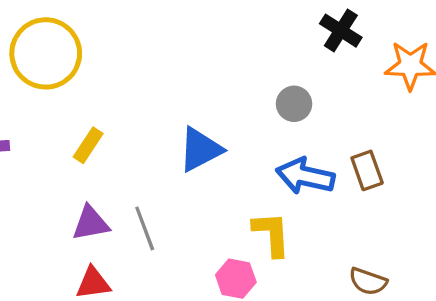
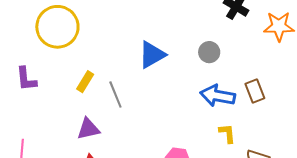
blue triangle: (200, 149) -> (152, 55), moved
gray line: (145, 228) -> (115, 94), moved
yellow L-shape: (272, 234) -> (227, 133), moved, size x0.7

